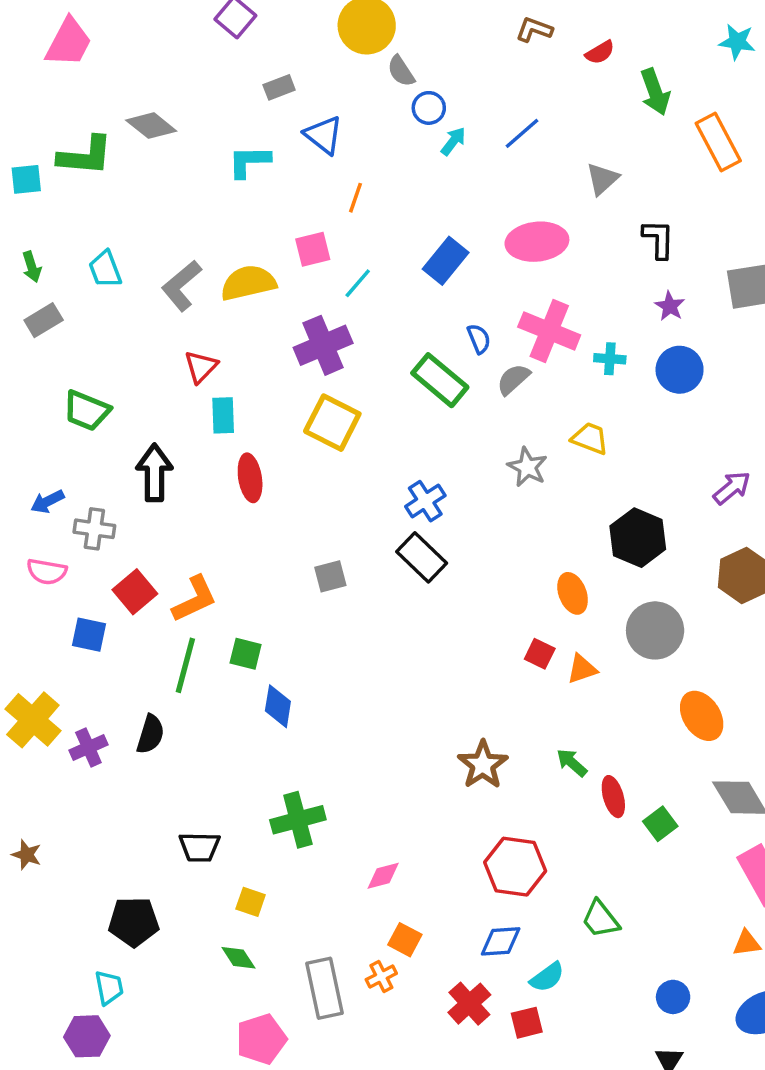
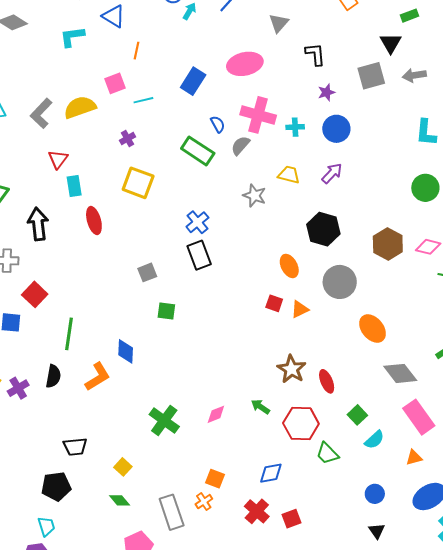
cyan line: (358, 283) -> (143, 100), turned 42
purple star: (670, 306) -> (326, 92), turned 30
purple cross: (323, 345) -> (127, 139), size x0.5
purple arrow: (732, 488) -> (332, 173), moved
black rectangle: (422, 557) -> (199, 255), turned 32
orange L-shape: (195, 599) -> (97, 377), moved
green square: (246, 654) -> (166, 311), moved
green arrow: (572, 763) -> (260, 407), moved
brown star: (483, 765) -> (292, 369), moved
green cross: (298, 820) -> (164, 421), moved, turned -32
green square: (660, 824) -> (357, 415), moved
black trapezoid: (200, 847) -> (75, 447), moved
red hexagon: (515, 867) -> (301, 424), moved
pink diamond: (383, 876) -> (216, 414), moved
yellow square: (251, 902) -> (123, 467), turned 30
cyan semicircle: (547, 977) -> (374, 440), moved

